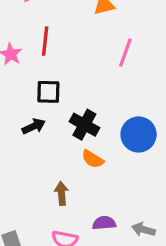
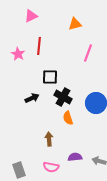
black square: (48, 92) -> (50, 77), moved
orange semicircle: (93, 159) -> (68, 118), turned 40

